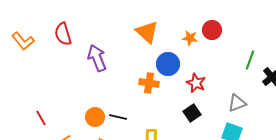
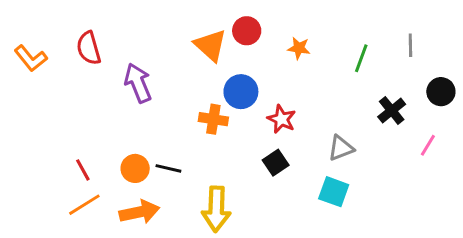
red circle: (212, 30) -> (247, 31), moved
orange star: (190, 38) -> (299, 48), moved
green line: (250, 60) -> (361, 58), moved
red line: (41, 118) -> (83, 170), moved

